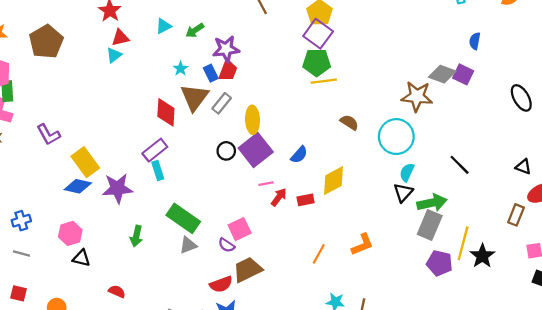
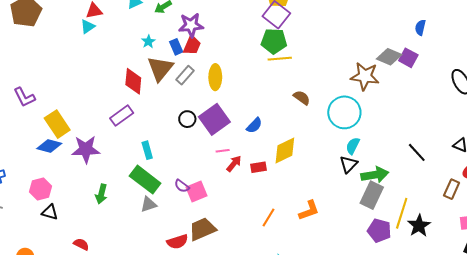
yellow ellipse: (252, 120) -> (215, 77), moved
black line: (460, 165) -> (417, 152), moved
cyan rectangle: (158, 171) -> (147, 150), moved
purple semicircle: (226, 245) -> (182, 186), moved

